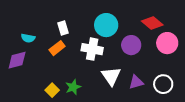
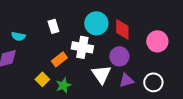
red diamond: (152, 23) -> (122, 29), moved, turned 50
purple circle: (131, 45) -> (119, 56), moved
orange rectangle: (57, 48) -> (59, 59), moved
yellow square: (52, 90) -> (42, 79), moved

